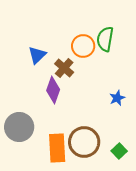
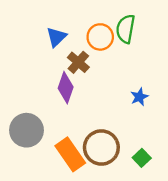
blue triangle: (37, 55) -> (56, 37), moved
orange rectangle: (57, 148) -> (70, 154), turned -32

